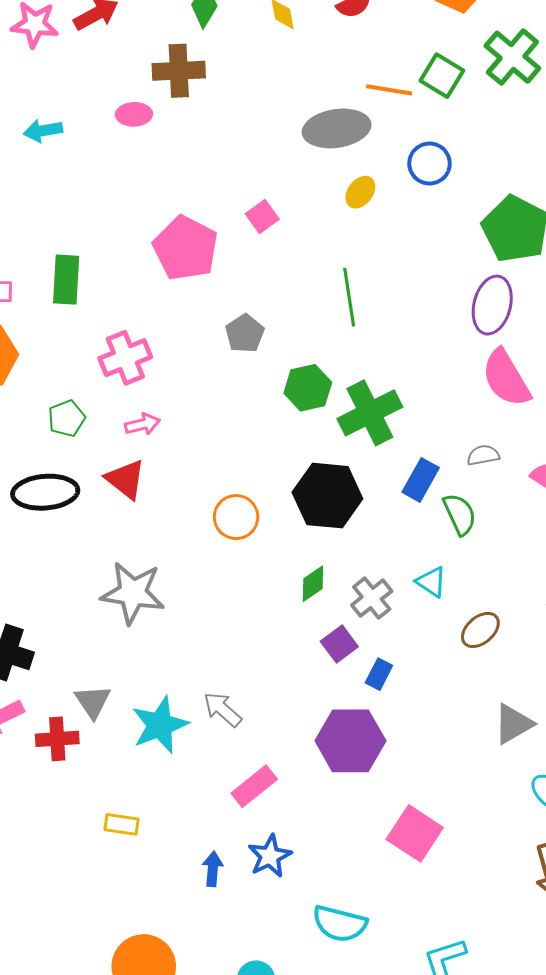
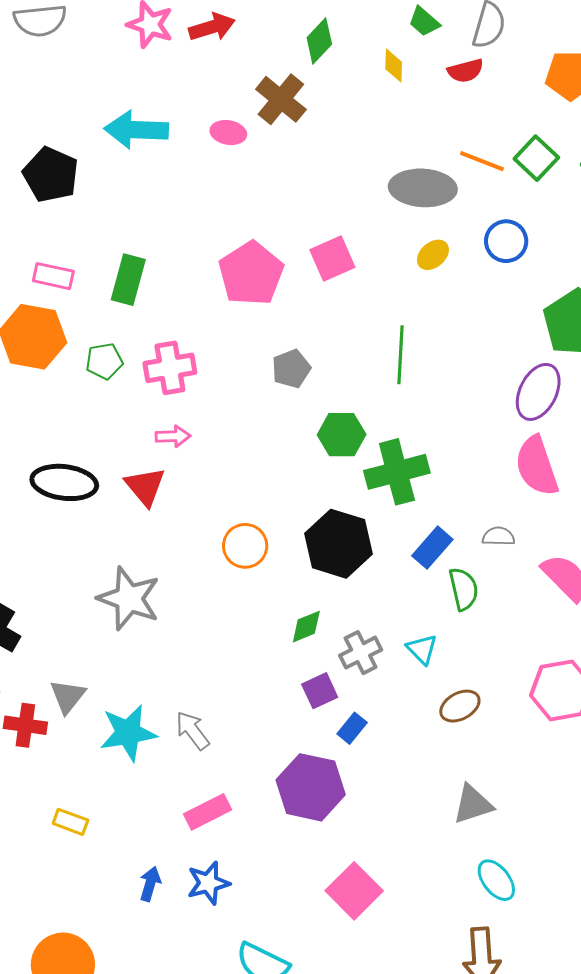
brown cross: (179, 71) -> (281, 99), turned 30
cyan arrow: (43, 131) -> (136, 130), size x1.6
pink square: (262, 217) -> (332, 258), size x1.4
green pentagon: (67, 418) -> (104, 361), moved

